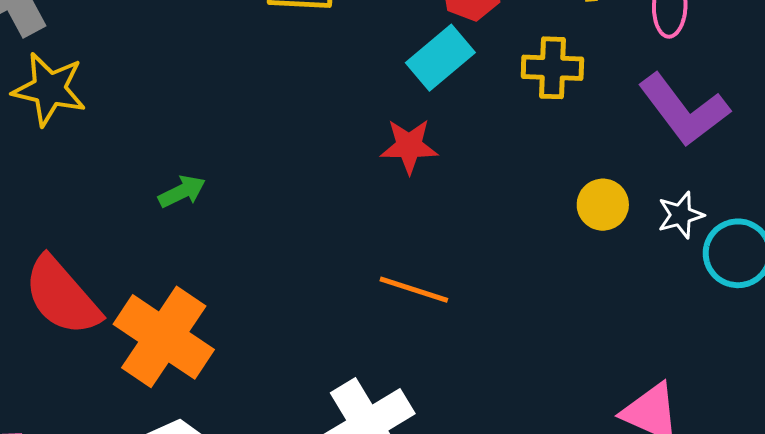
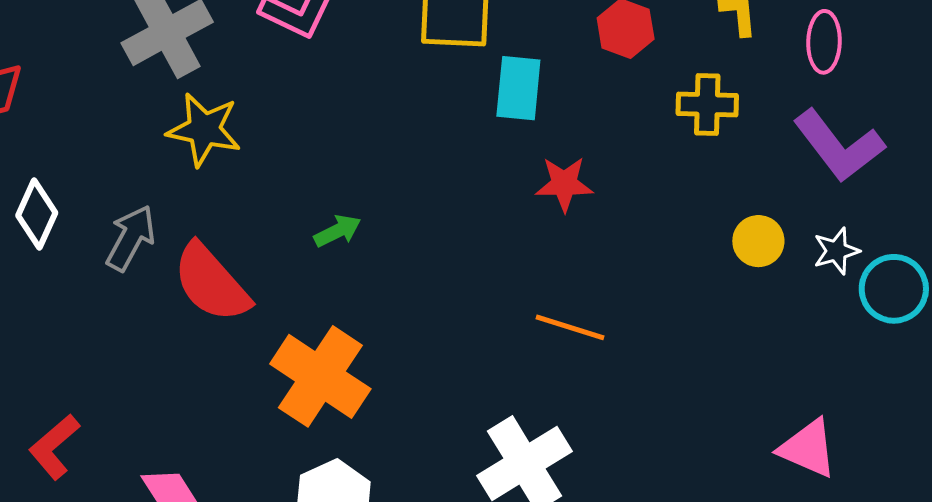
cyan rectangle: (440, 58) -> (518, 88), moved, turned -44
red semicircle: (62, 296) -> (211, 283), moved

